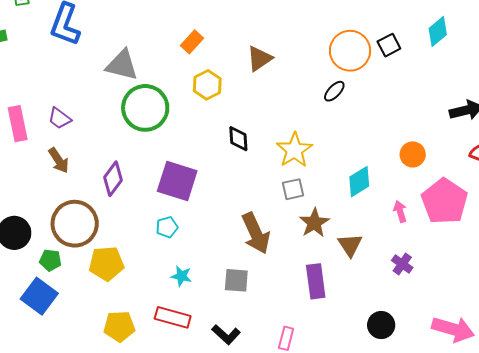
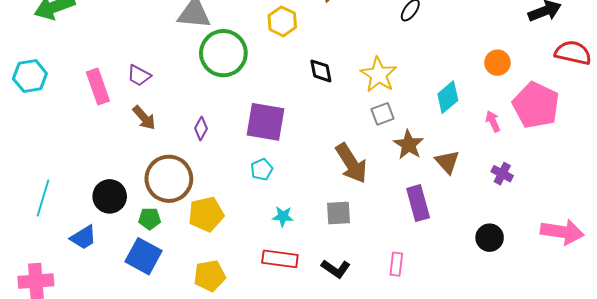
purple diamond: (113, 179) -> (201, 128), size x0.7
yellow pentagon: (119, 326) -> (210, 276), moved

